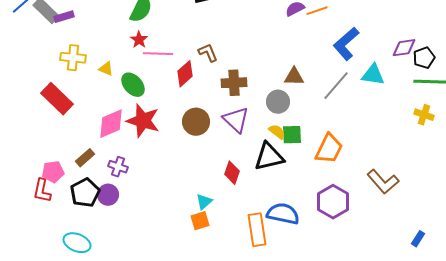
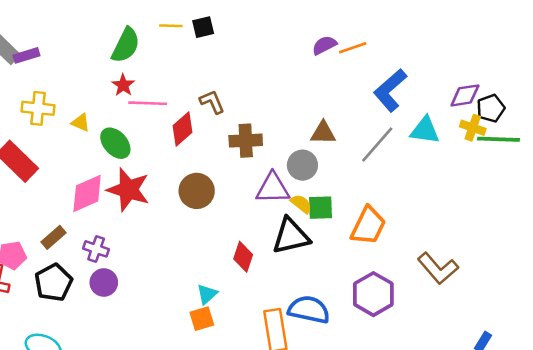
yellow cross: (424, 115) -> (473, 128), moved
purple triangle: (236, 120) -> (273, 188), moved, turned -44
purple circle: (108, 195) -> (104, 282), moved

